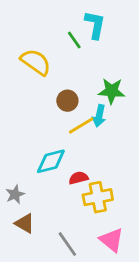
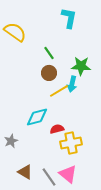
green line: (74, 40) -> (49, 53), moved
yellow semicircle: (36, 62) -> (15, 32), moved
brown triangle: (25, 223) -> (25, 172), moved
pink triangle: (112, 240) -> (68, 174), moved

